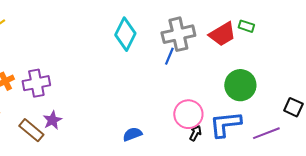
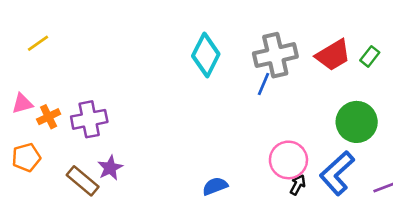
green rectangle: (246, 26) -> (370, 56), moved, turned -70
blue L-shape: (225, 124) -> (337, 173), turned -36

